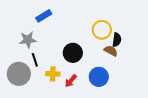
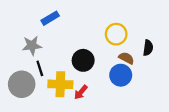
black semicircle: (117, 40) -> (148, 48), moved
yellow cross: (53, 74) -> (60, 84), size x1.5
blue circle: (99, 77) -> (121, 75), moved

